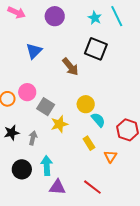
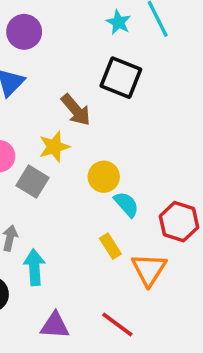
purple circle: (55, 16) -> (24, 32), moved
yellow star: (59, 124) -> (54, 147), moved
orange triangle: (110, 156) -> (149, 269), size x1.5
cyan arrow: (47, 166) -> (34, 267), moved

